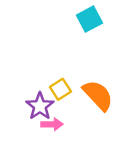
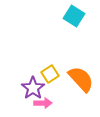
cyan square: (89, 19) -> (74, 16), turned -30

